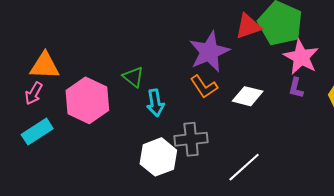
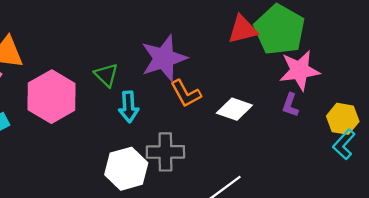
purple star: (209, 52) -> (164, 58), moved
pink star: (301, 57) -> (300, 70), turned 30

